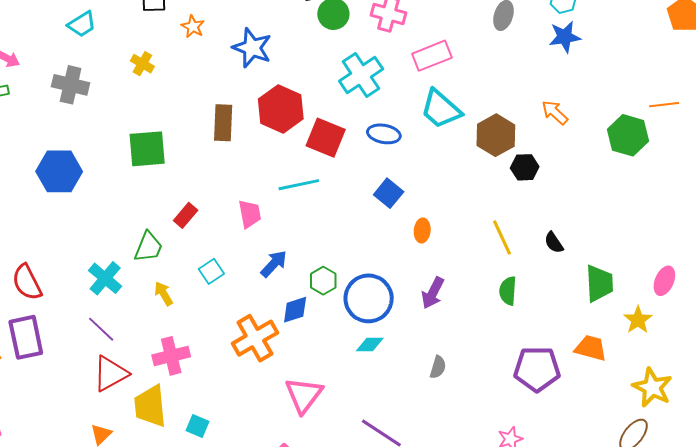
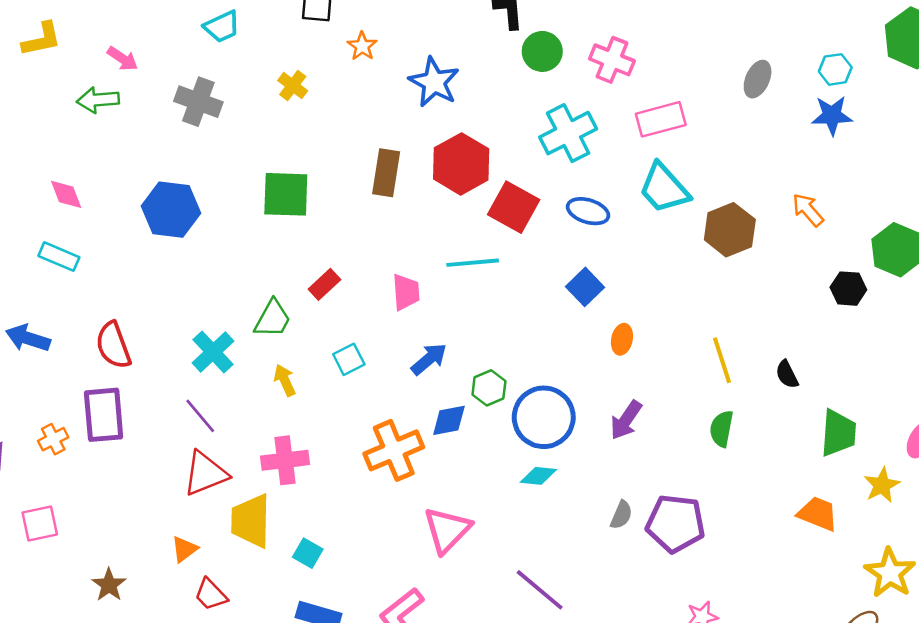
black hexagon: (525, 167) -> (848, 289), moved
purple pentagon: (537, 369) -> (676, 523), moved

